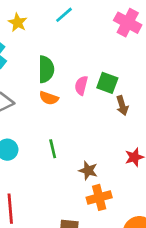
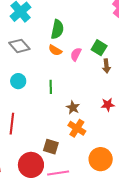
pink semicircle: (81, 85) -> (76, 54), moved
orange cross: (99, 197) -> (77, 128), turned 36

